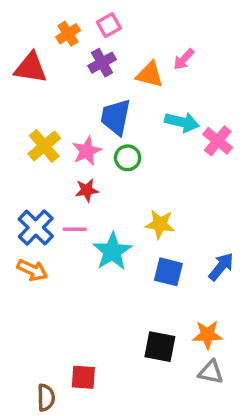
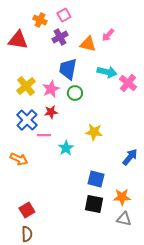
orange cross: (68, 34) -> (40, 20), turned -32
blue cross: (36, 228) -> (27, 120), moved
cyan star: (112, 251) -> (66, 148), size x0.7
blue square: (168, 272) -> (96, 179), moved
red square: (83, 377) -> (27, 210), moved, turned -35

